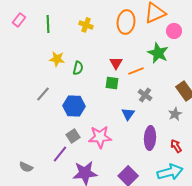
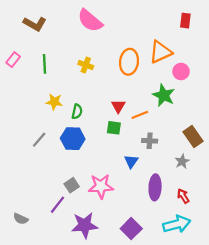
gray cross: (145, 95) -> (150, 141), turned -32
blue hexagon: (74, 106) -> (73, 139), moved

